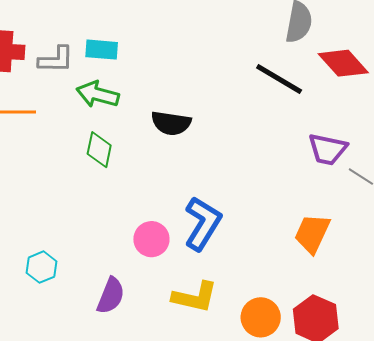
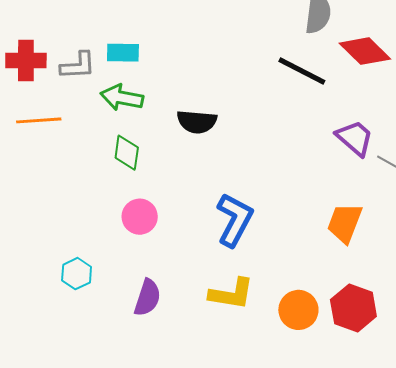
purple trapezoid: (328, 149) -> (355, 138), turned -147
pink circle: (151, 239) -> (140, 217), moved

